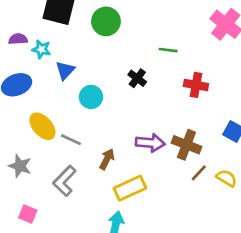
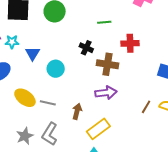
brown cross: (186, 145) -> (107, 64), moved
gray star: (20, 166) -> (25, 136), moved, turned -30

